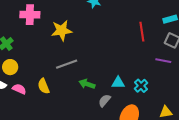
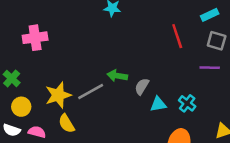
yellow star: (62, 30) -> (58, 95), moved
green arrow: (87, 84) -> (117, 76), moved
gray semicircle: (105, 101) -> (142, 86), moved

